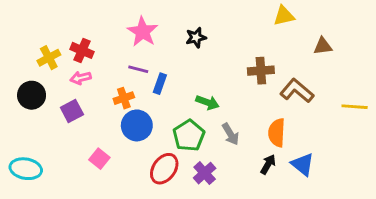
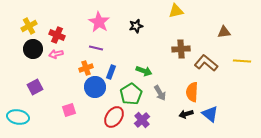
yellow triangle: (284, 16) -> (176, 11), moved
yellow cross: (49, 58) -> (29, 26), moved
blue rectangle: (160, 84) -> (111, 72), moved
black circle: (32, 95) -> (33, 49), moved
yellow line: (355, 107) -> (242, 61), moved
purple square: (72, 111) -> (35, 87), moved
pink square: (99, 159) -> (69, 110), turned 32
black arrow: (268, 164) -> (186, 114), turned -136

